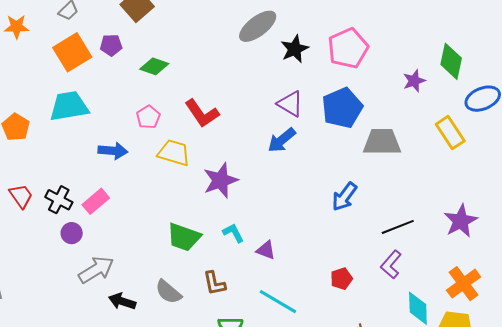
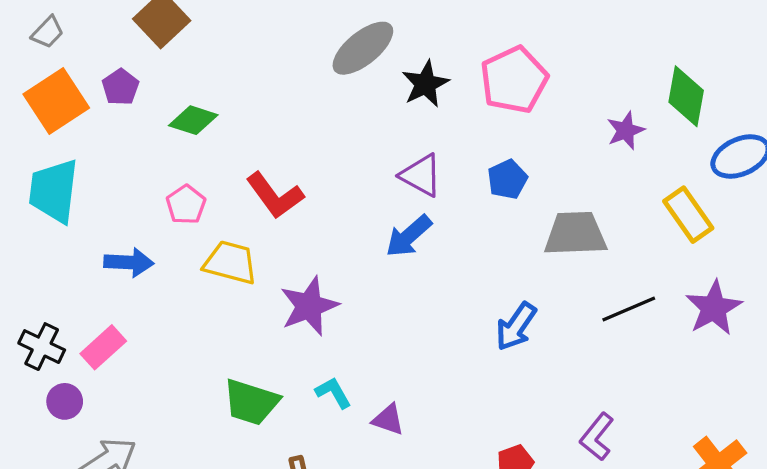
purple pentagon: (111, 45) -> (121, 87), turned -30
cyan trapezoid: (69, 106) -> (54, 191), turned -72
blue pentagon: (342, 108) -> (507, 179), size x0.6
purple star: (461, 221) -> (714, 308), moved
black line: (398, 227) -> (629, 309), moved

